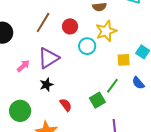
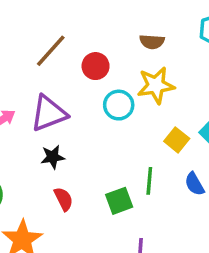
yellow square: (124, 60) -> (177, 140), turned 32
black star: (46, 85) -> (53, 157), moved
green line: (112, 86) -> (149, 181), turned -42

